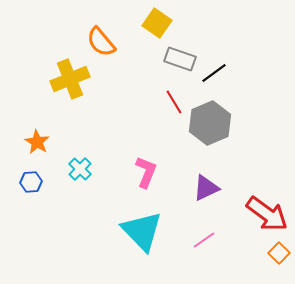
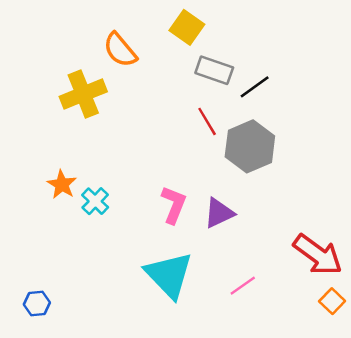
orange star: (37, 142) -> (62, 184), moved
blue hexagon: (31, 182) -> (37, 304), moved
purple triangle: (206, 188) -> (219, 213), moved

